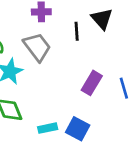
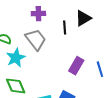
black triangle: (102, 19) -> (83, 18), turned 42

